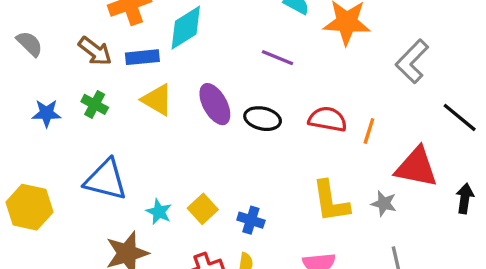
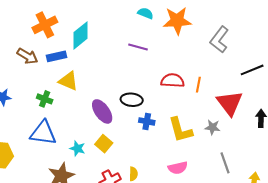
green cross: (95, 104) -> (45, 99), moved
purple ellipse: (215, 104) -> (102, 111), moved
black line: (460, 117) -> (252, 70), turned -55
black ellipse: (263, 119) -> (132, 100), moved
red triangle: (416, 167) -> (230, 103), turned 48
blue cross: (251, 220) -> (147, 121), moved

